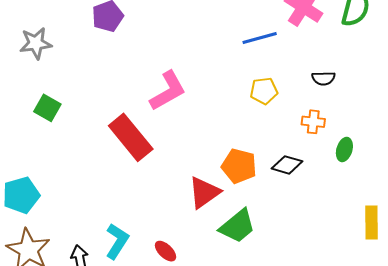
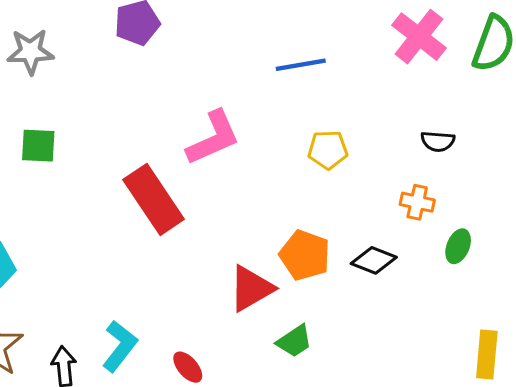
blue line: (260, 38) -> (301, 65), moved
yellow pentagon: (264, 91) -> (328, 150), moved
green square: (47, 108) -> (38, 146), turned -32
green trapezoid: (238, 226) -> (294, 341), size x0.7

